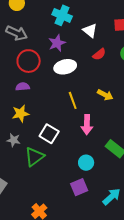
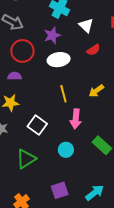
yellow arrow: (105, 95) -> (96, 91), turned 112
green triangle: (34, 157) -> (26, 159), moved
cyan circle: (86, 163) -> (66, 150), moved
purple square: (79, 187) -> (60, 190), moved

